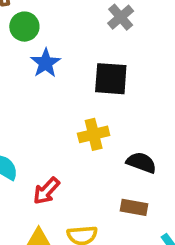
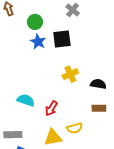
green circle: (24, 27) -> (35, 22), moved
black square: (111, 79) -> (62, 39), moved

